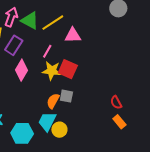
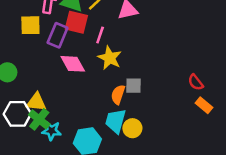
red square: (68, 69) -> (76, 22), moved
pink diamond: (22, 70) -> (73, 64), turned -50
yellow star: (52, 71) -> (110, 58), turned 30

